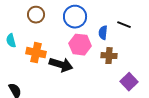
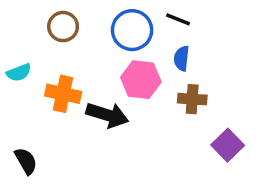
black line: (124, 25) -> (178, 19), moved
cyan semicircle: (11, 41) -> (19, 73), turned -96

